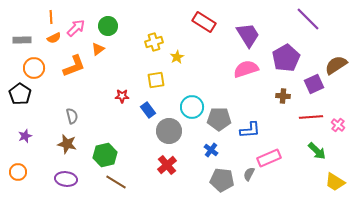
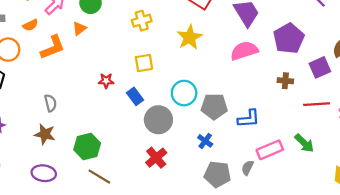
orange semicircle: (54, 38) -> (30, 25), moved
yellow star: (177, 57) -> (190, 37), moved, size x1.6
green arrow: (317, 151) -> (304, 143), moved

